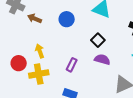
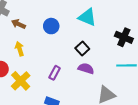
yellow arrow: (40, 51) -> (20, 49), moved
yellow cross: (39, 74) -> (21, 81), turned -36

